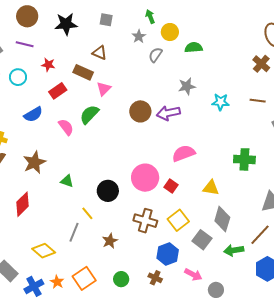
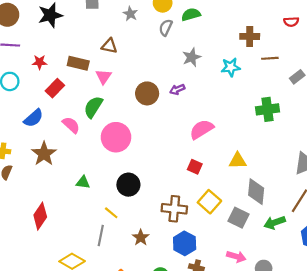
brown triangle: (99, 53) -> (109, 46), moved
gray semicircle: (155, 55) -> (166, 28), moved
brown cross: (261, 64) -> (250, 36), moved, turned -30
purple arrow: (168, 113) -> (177, 89), size x0.6
green cross: (244, 159) -> (268, 109), moved
brown star: (34, 162) -> (44, 154), moved
pink circle: (145, 178) -> (116, 137), moved
blue hexagon: (168, 254) -> (185, 243), moved

